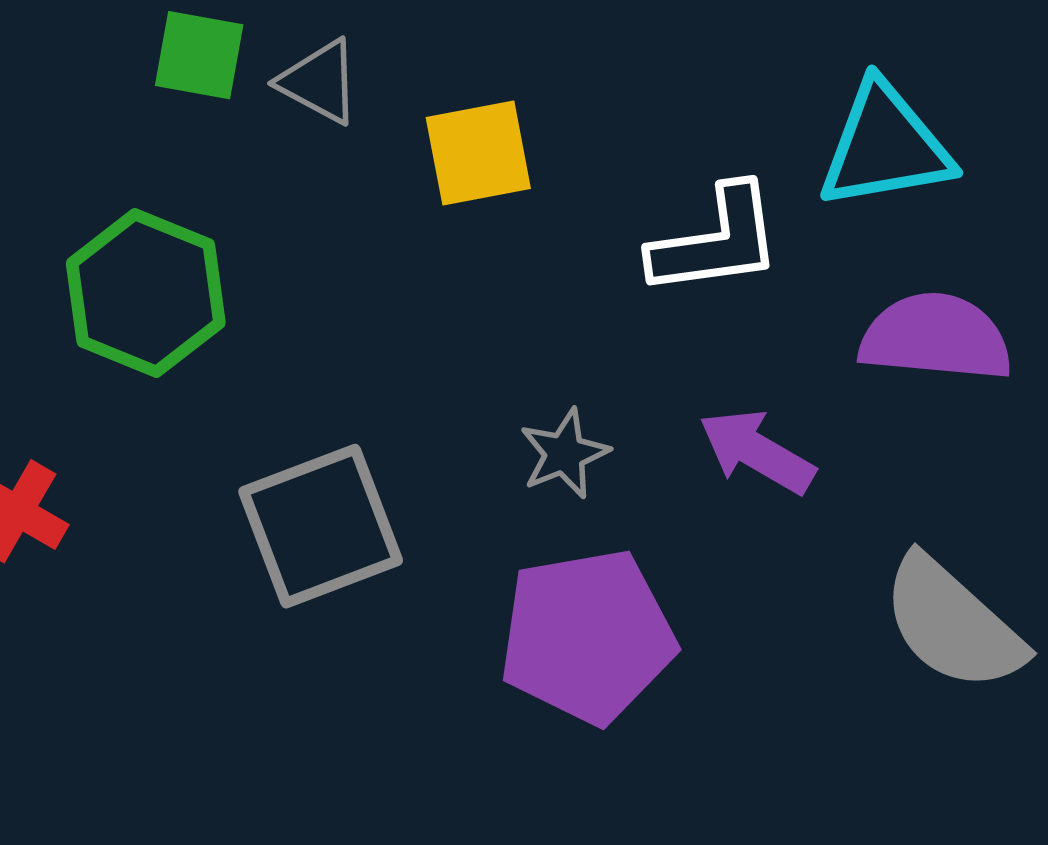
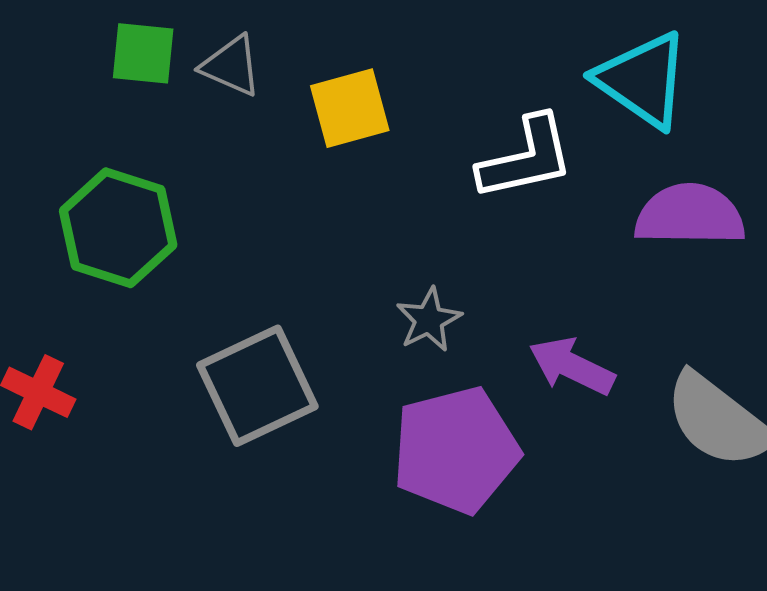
cyan triangle: (885, 146) -> (642, 80), turned 49
purple arrow: (757, 452) -> (572, 366), moved

